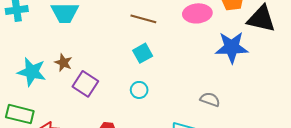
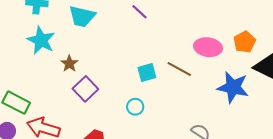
brown line: (143, 19) -> (179, 69), moved
cyan star: (32, 72) -> (41, 40), moved

